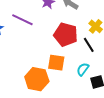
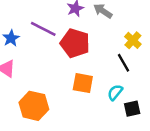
red pentagon: (66, 35) -> (75, 43), moved
orange hexagon: (37, 79) -> (34, 106), moved

